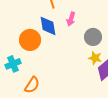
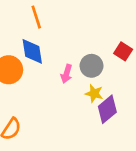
pink arrow: (71, 19) -> (66, 74), moved

